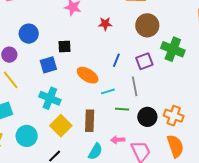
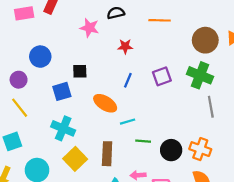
brown circle: (147, 25) -> (205, 40), moved
blue line: (116, 60) -> (128, 80), moved
purple square: (144, 61) -> (162, 76), moved
gray line: (135, 86) -> (211, 107), moved

